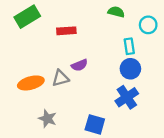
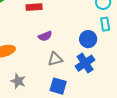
cyan rectangle: (129, 46) -> (105, 24), moved
gray triangle: (60, 78) -> (55, 59), moved

